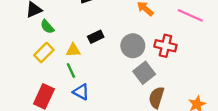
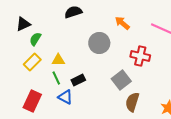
green semicircle: (47, 27) -> (35, 39), turned 72
black rectangle: (96, 37) -> (78, 80), moved
gray circle: (133, 46) -> (99, 43), moved

